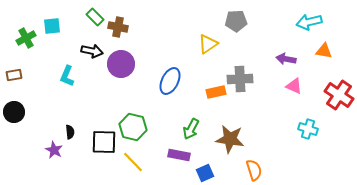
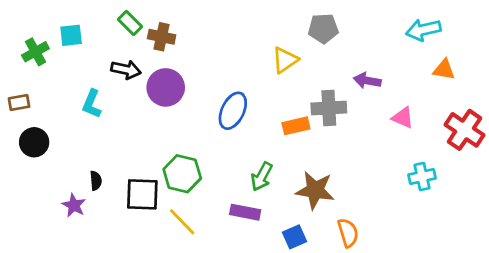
purple arrow: (286, 59) -> (367, 81), moved
black circle: (14, 112) -> (34, 142), moved
cyan cross: (308, 129) -> (422, 177), turned -30
blue square: (205, 173) -> (295, 237), moved

